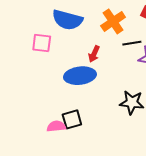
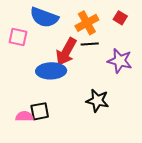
black line: (132, 43) -> (90, 44), moved
red arrow: (94, 54) -> (66, 52), size x1.8

